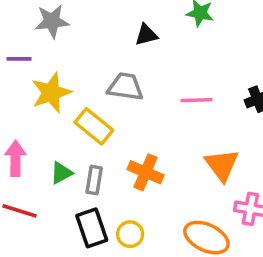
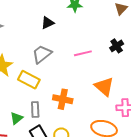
gray trapezoid: (125, 87) -> (42, 54), turned -35
green triangle: (61, 173) -> (16, 118), moved

